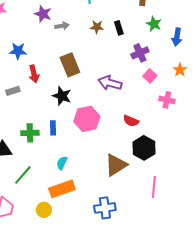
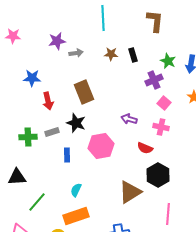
purple star: (43, 14) -> (57, 41), turned -30
green star: (154, 24) -> (168, 61), moved
purple arrow: (110, 83) -> (129, 119), moved, size x0.7
gray rectangle: (13, 91) -> (52, 132), moved
pink cross: (167, 100) -> (161, 127), moved
green cross: (30, 133) -> (28, 137), moved

